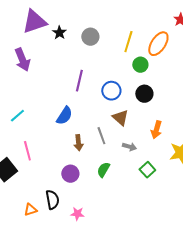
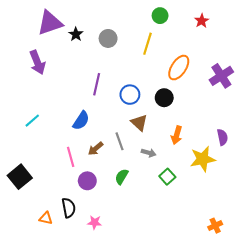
orange ellipse: (158, 44) -> (179, 68), moved
green circle: (140, 65) -> (160, 16), moved
brown arrow: (78, 143) -> (96, 149), turned 56
pink line: (27, 151) -> (71, 157), moved
orange triangle: (30, 210) -> (46, 218), turned 32

